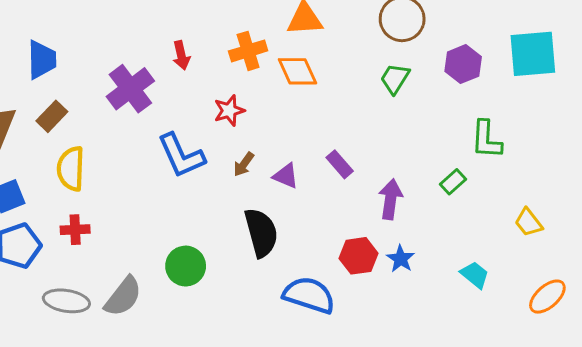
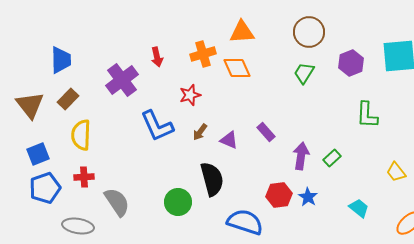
green rectangle: (453, 182) -> (332, 158), moved
green circle: (186, 266) -> (178, 202), moved
gray semicircle: (123, 297) -> (117, 202), moved, turned -72

